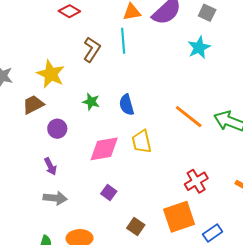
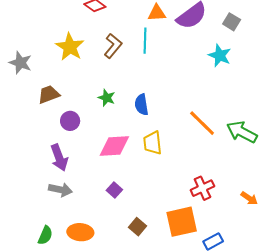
cyan star: (199, 48) -> (220, 56), turned -30
yellow star: (51, 74) -> (70, 47), moved
purple arrow: (50, 166) -> (59, 158), size x1.5

